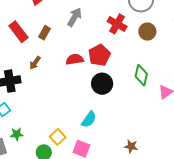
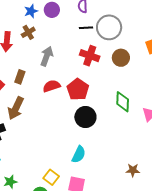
red semicircle: (75, 59) -> (52, 86), moved
brown arrow: (35, 63) -> (16, 108), size x1.6
brown star: (131, 146) -> (133, 170), moved

